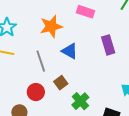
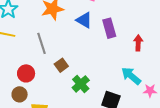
blue triangle: (70, 51) -> (84, 20), moved
red circle: (36, 92) -> (26, 73), moved

